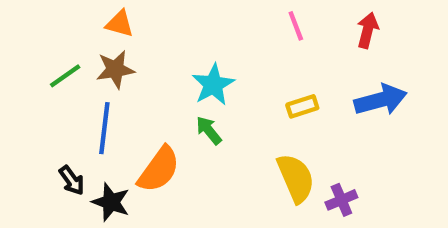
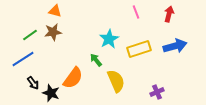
cyan star: (213, 85) -> (109, 39), moved
yellow rectangle: (302, 106) -> (139, 49), size x1.6
blue line: (104, 128) -> (23, 59), moved, turned 50
yellow semicircle: (296, 178) -> (116, 81), moved

